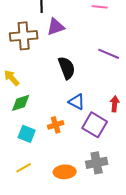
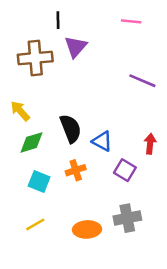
purple triangle: (56, 27) -> (76, 47), turned -30
black semicircle: (67, 68) -> (71, 129), moved
purple square: (95, 125) -> (125, 170), size x0.7

